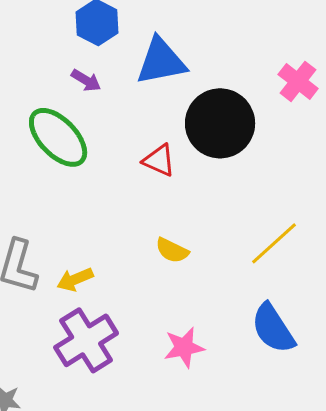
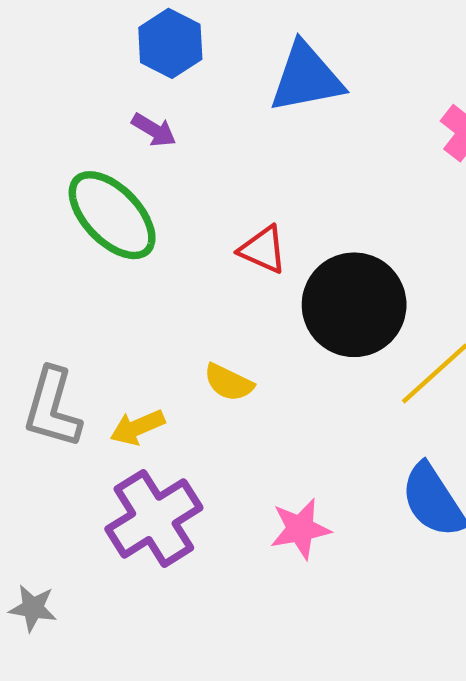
blue triangle: (161, 61) -> (306, 78), moved
black circle: (220, 123) -> (354, 305), moved
yellow semicircle: (172, 250) -> (229, 382), moved

